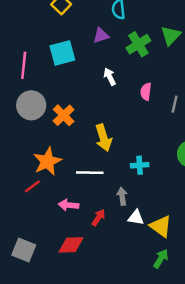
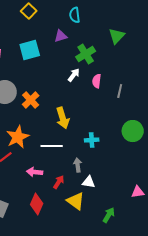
green cross: (138, 44) -> (86, 54), moved
white arrow: (110, 77) -> (74, 75), moved, turned 64
yellow triangle: (161, 226) -> (76, 201), moved
red diamond: (71, 245) -> (37, 204), turned -65

